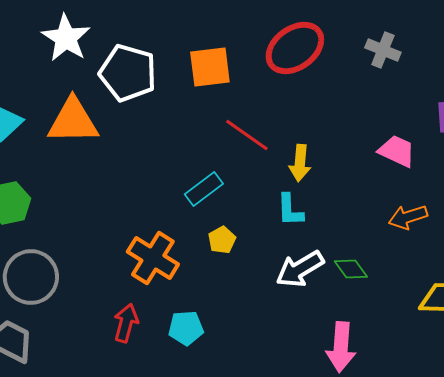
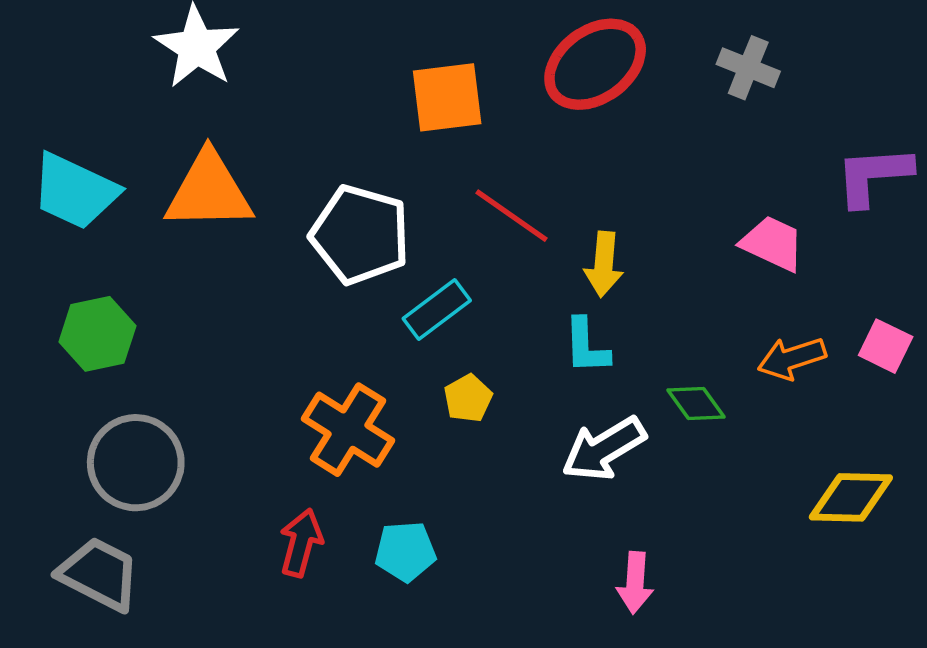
white pentagon: (128, 73) -> (360, 235), moved
green diamond: (351, 269) -> (696, 404), moved
pink arrow: (341, 347) -> (635, 583), moved, size x0.7

